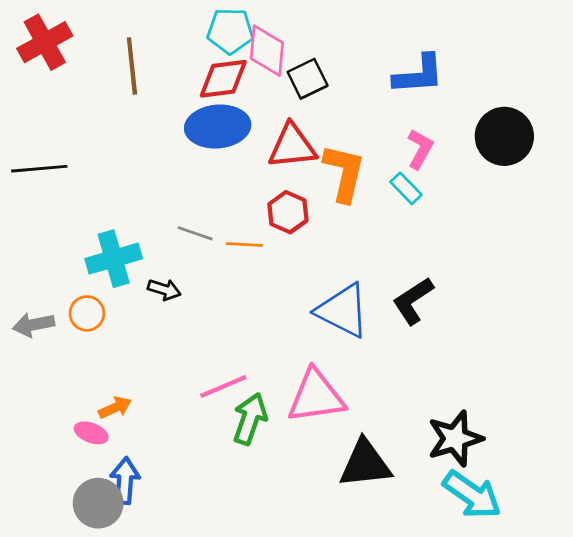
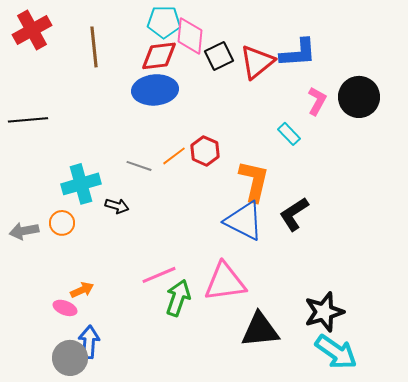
red triangle: (292, 146) -> (257, 62), moved, turned -33
pink L-shape: (420, 149) -> (317, 101), moved
orange L-shape: (344, 173) -> (254, 181), moved
orange line: (244, 245) -> (174, 156), moved, turned -40

